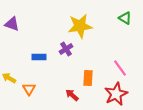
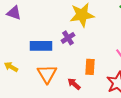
blue rectangle: (39, 57) -> (41, 46), size x1.5
orange triangle: (29, 89) -> (47, 74), moved, size x1.5

